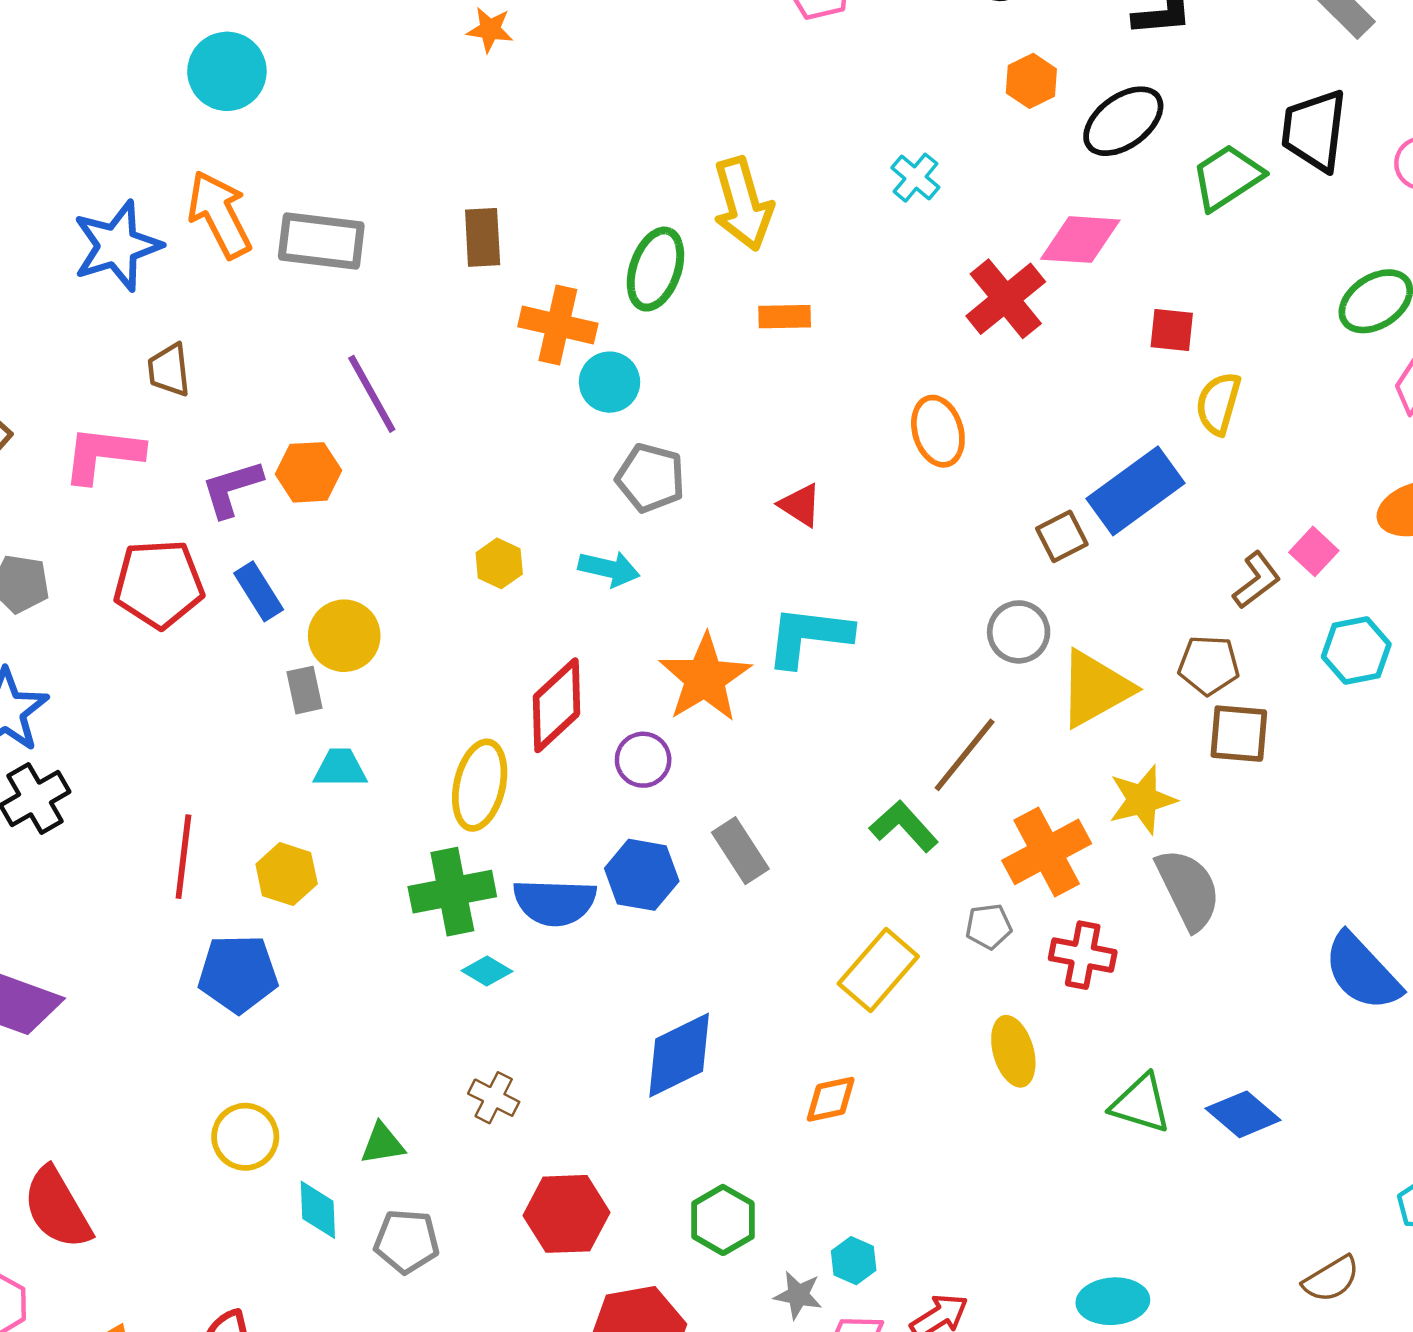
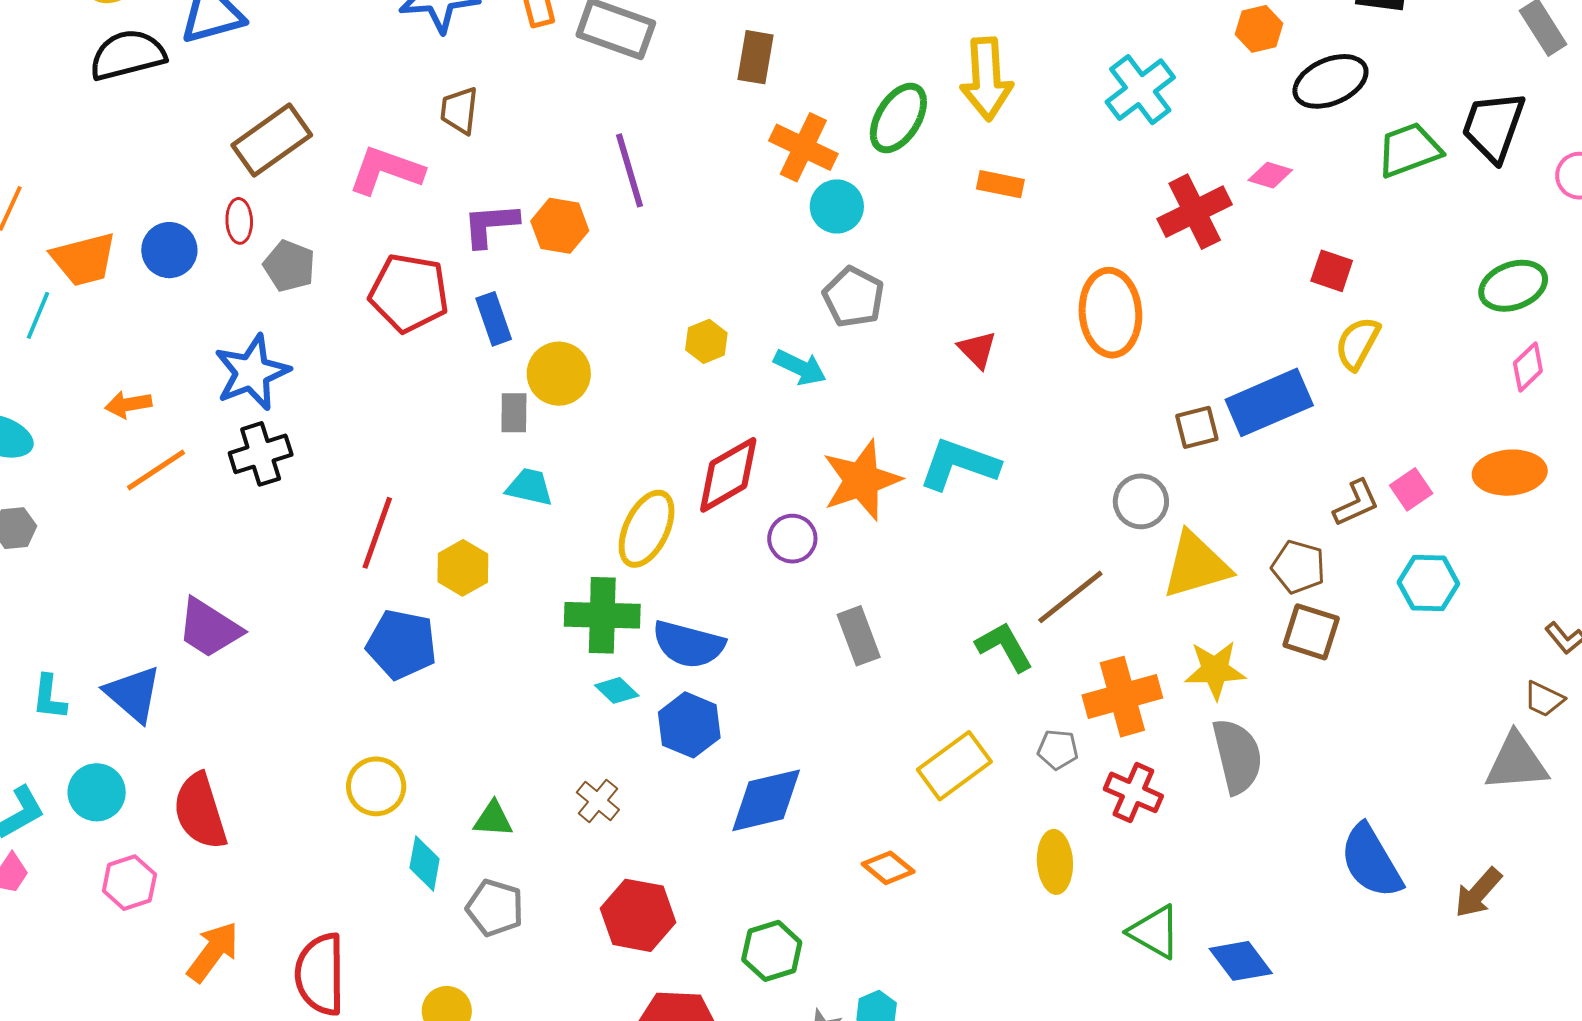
cyan cross: (915, 178) -> (1140, 90), size x1.6
pink diamond: (1080, 240) -> (1270, 175), size x0.6
orange ellipse: (938, 431) -> (1110, 313), size x1.4
blue hexagon: (642, 875) -> (689, 725), moved
orange diamond: (831, 1099) -> (888, 868), turned 39

